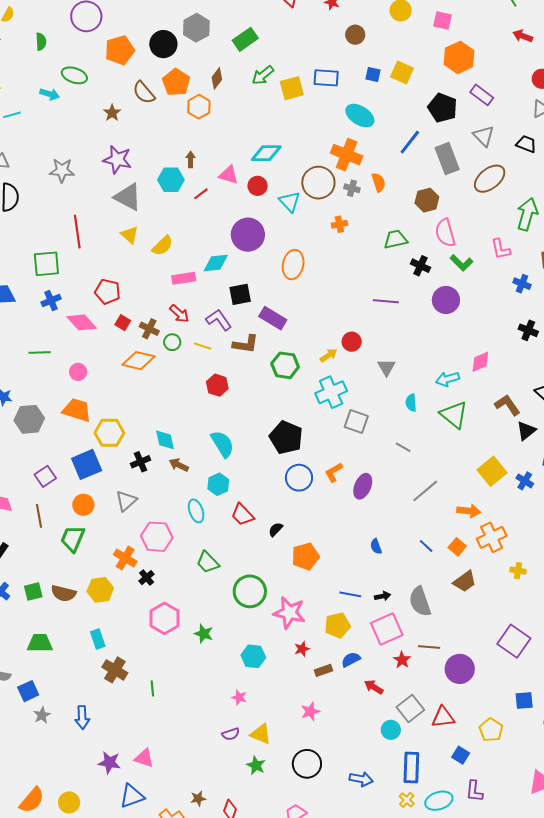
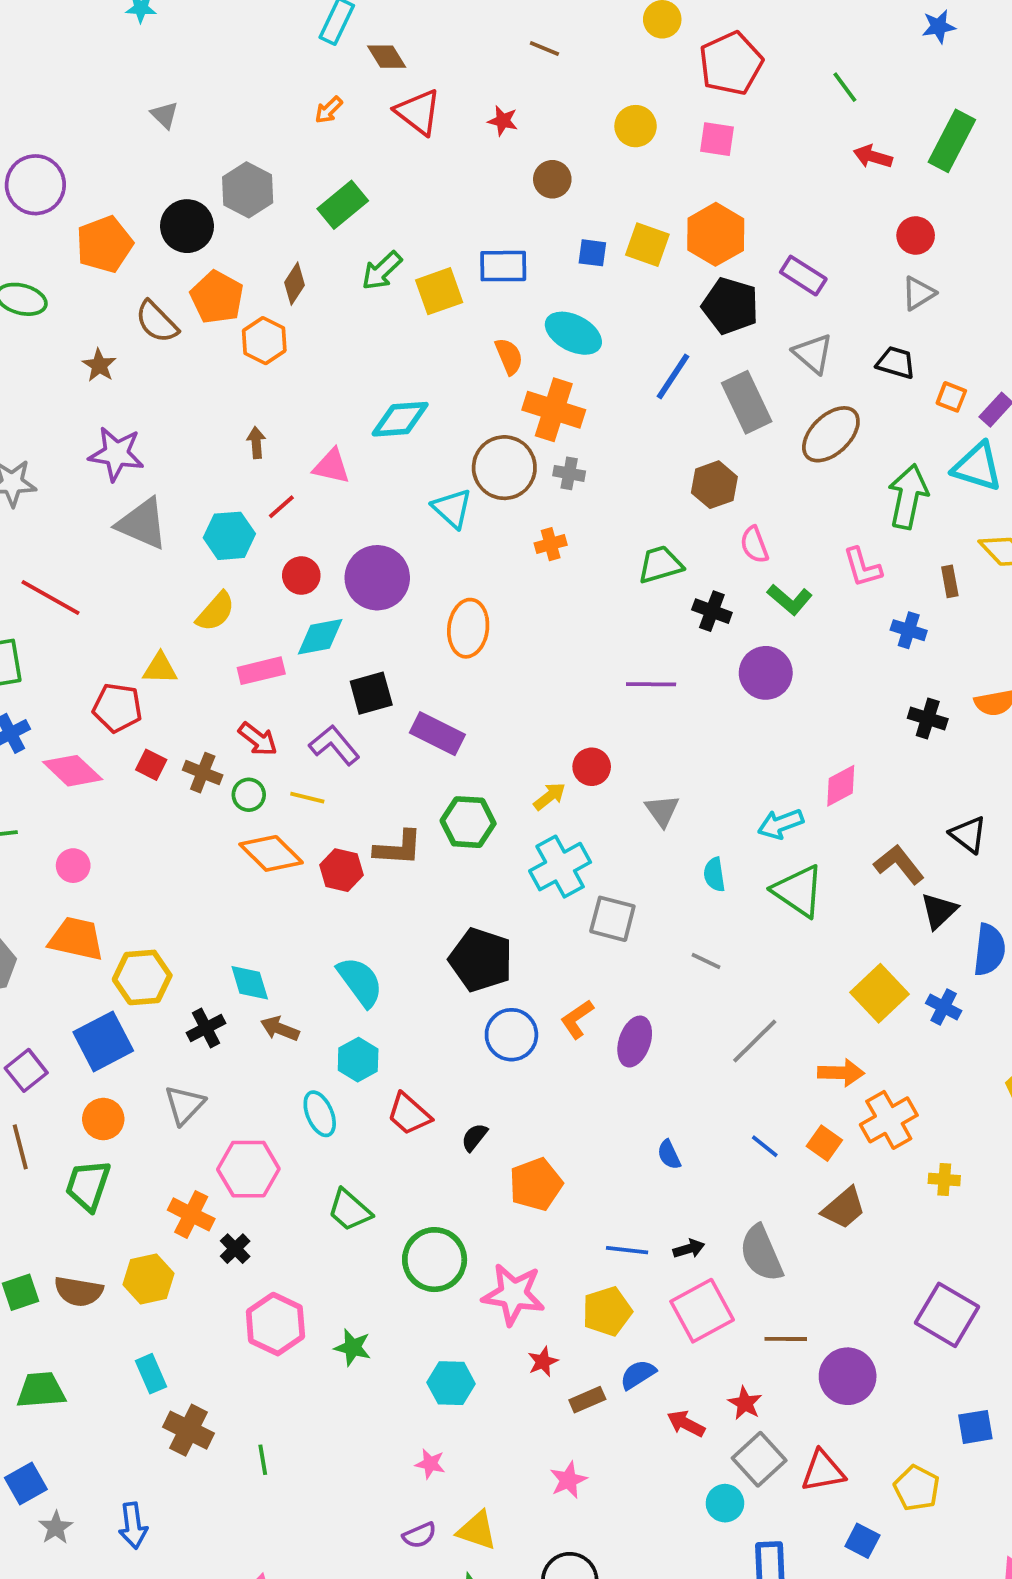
orange hexagon: (459, 57) -> (716, 234), moved
cyan hexagon: (171, 180) -> (229, 536), moved
orange semicircle: (379, 182) -> (509, 356), moved
red circle: (258, 186) -> (301, 576), moved
red line: (77, 232) -> (51, 597), turned -48
pink semicircle: (445, 233) -> (754, 545), size x0.7
yellow triangle: (130, 235) -> (160, 668), moved, turned -36
brown L-shape: (246, 344) -> (398, 848), moved
orange diamond: (138, 361) -> (271, 853), moved, turned 36
red star: (402, 660) -> (745, 1403), moved

